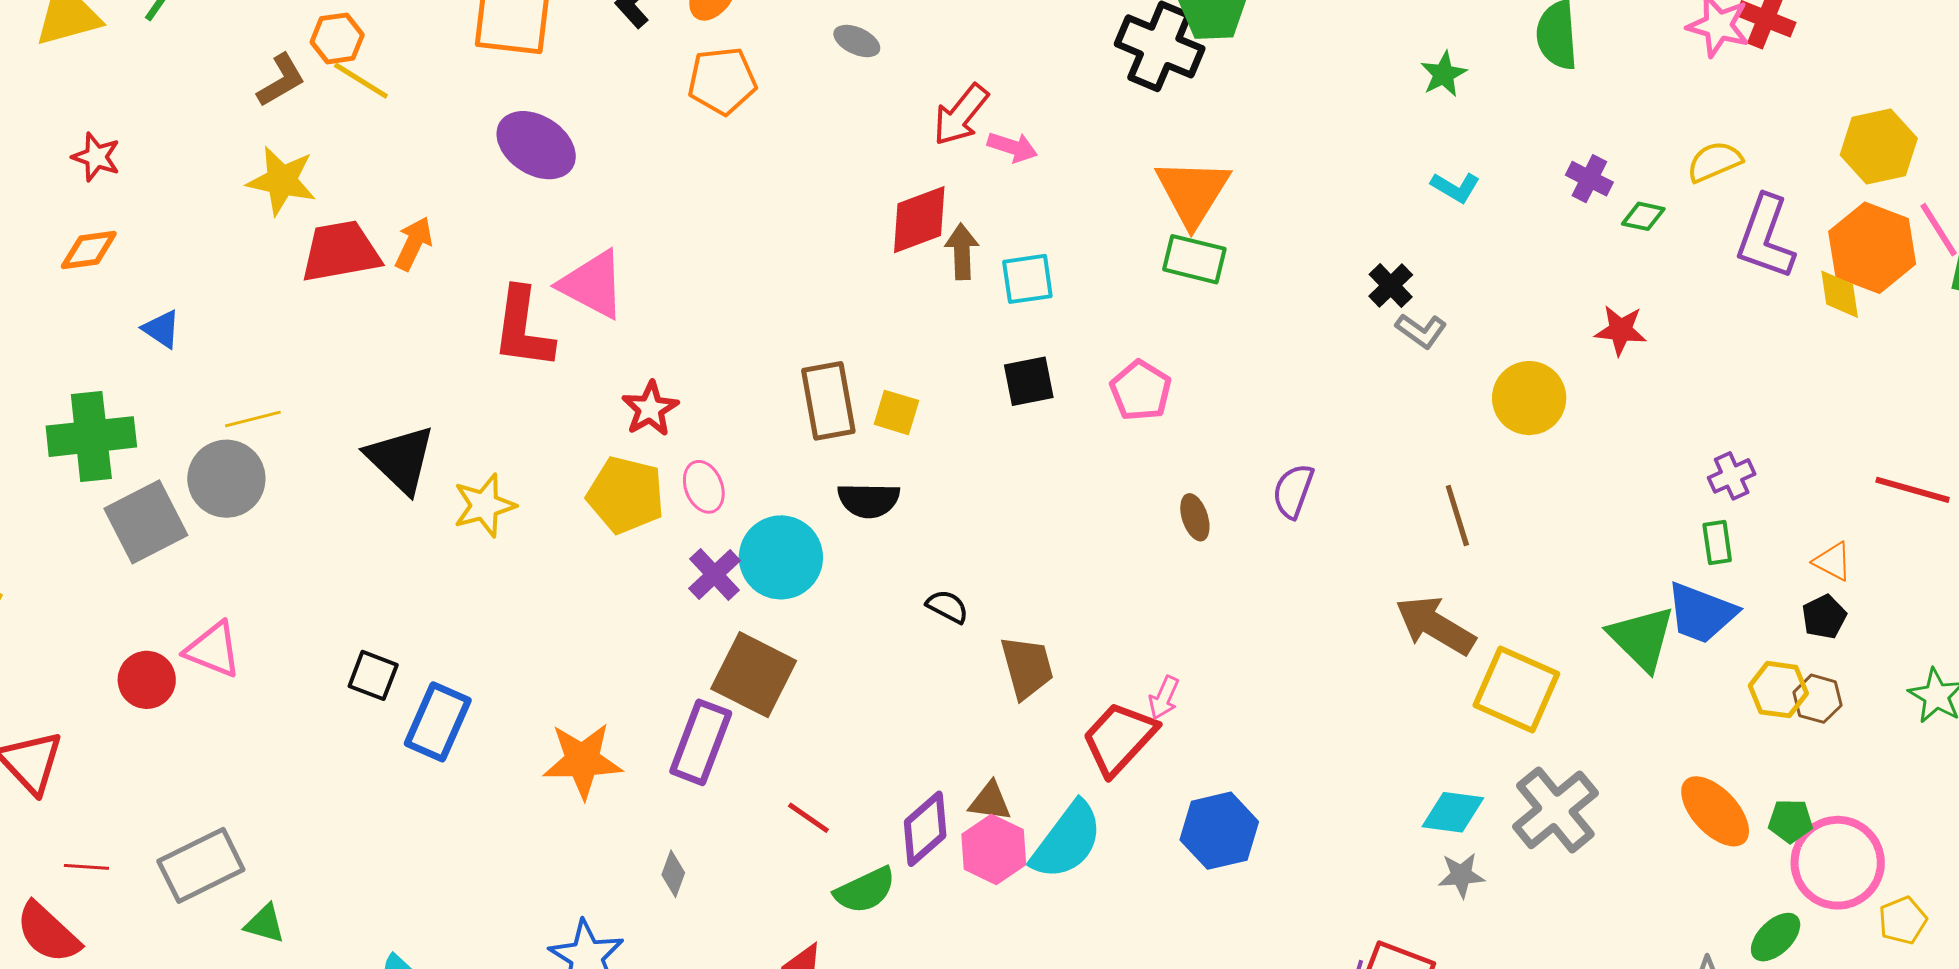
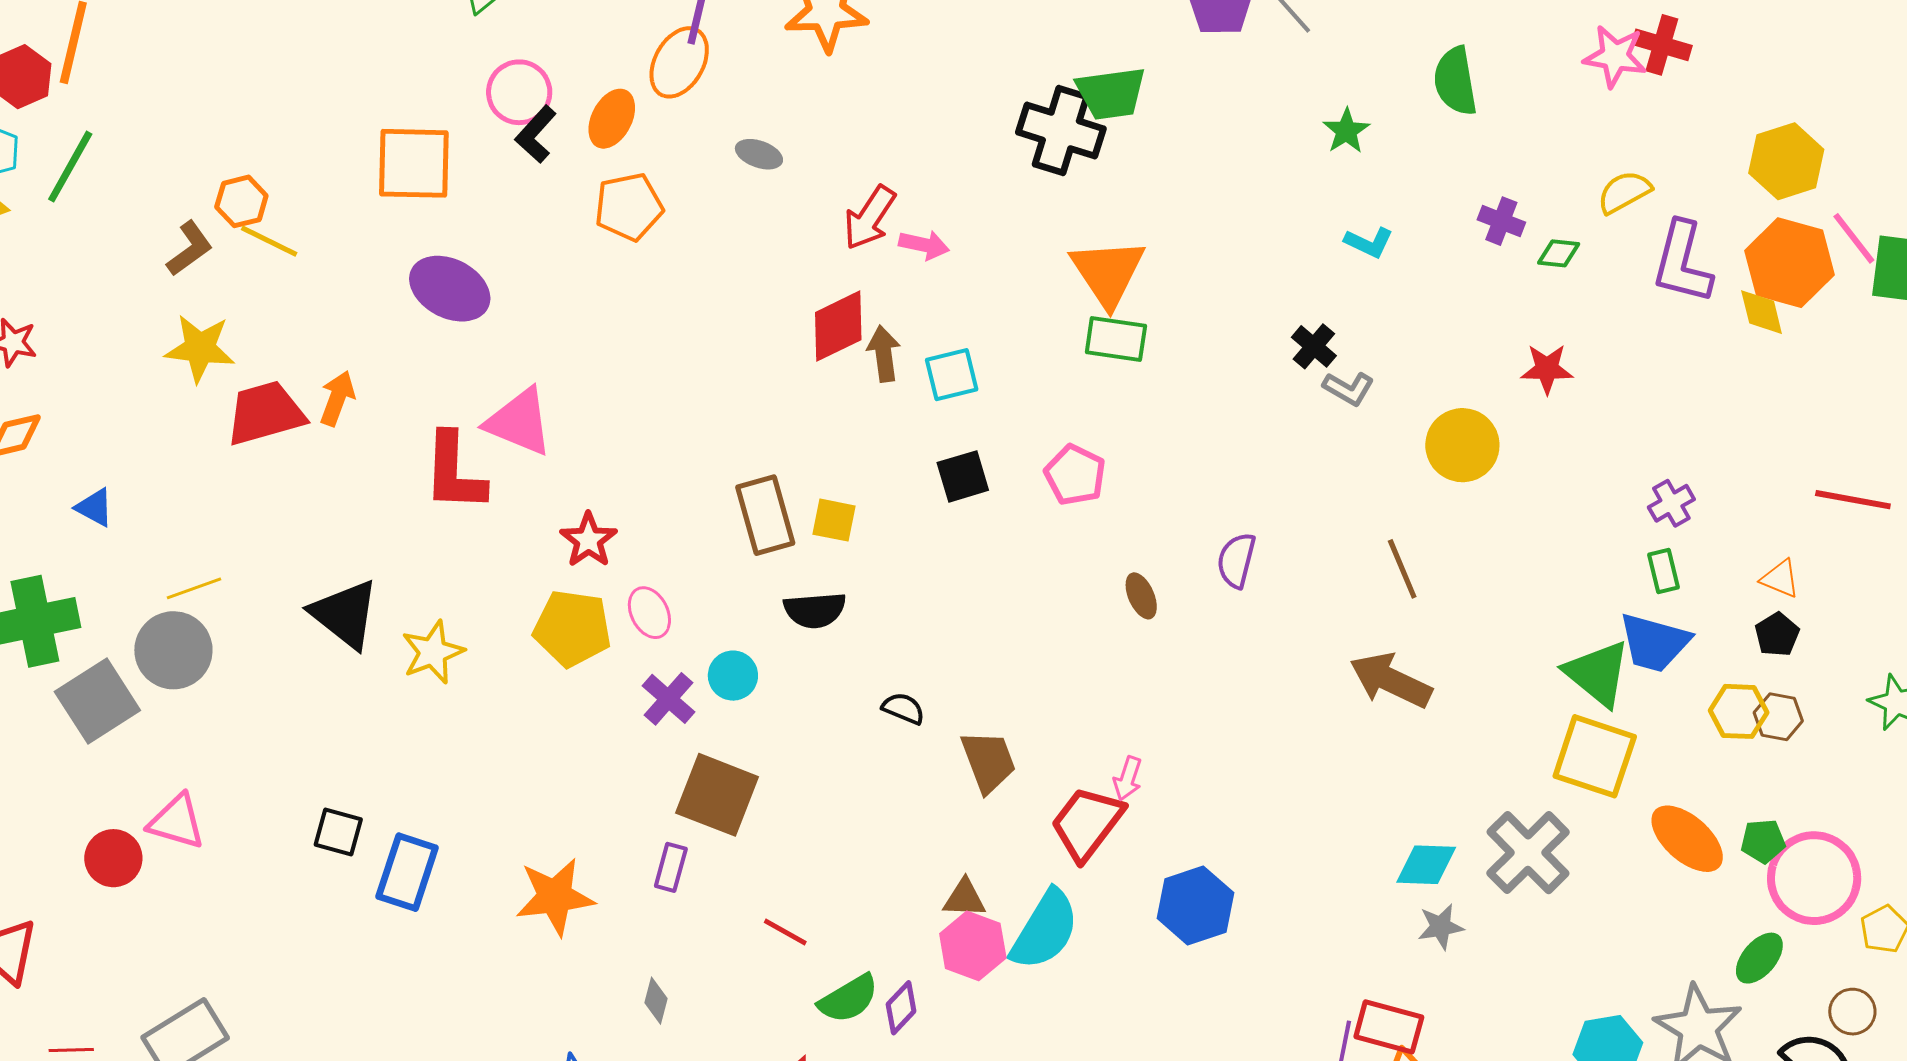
cyan circle: (781, 557) -> (733, 676), size x0.6
yellow square: (1516, 690) -> (1595, 756), moved
purple rectangle: (701, 742) -> (671, 867), size x0.6
purple diamond: (925, 829) -> (901, 1008), moved, size x0.7

